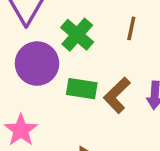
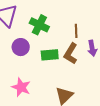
brown line: (131, 28) -> (76, 31), moved
purple circle: (37, 64) -> (21, 47), size x0.7

